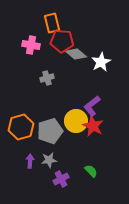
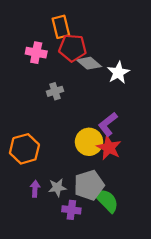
gray pentagon: (50, 131) -> (89, 185), moved
green semicircle: (91, 171) -> (107, 200), size x1.6
purple cross: (61, 179) -> (71, 210), turned 35

